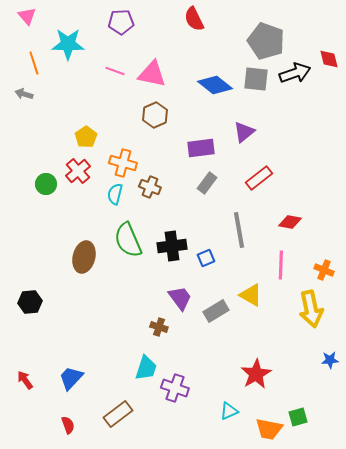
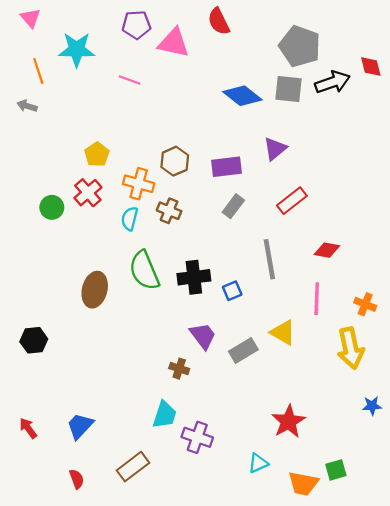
pink triangle: (152, 74) -> (174, 43), moved
brown hexagon: (155, 115) -> (175, 161), moved

